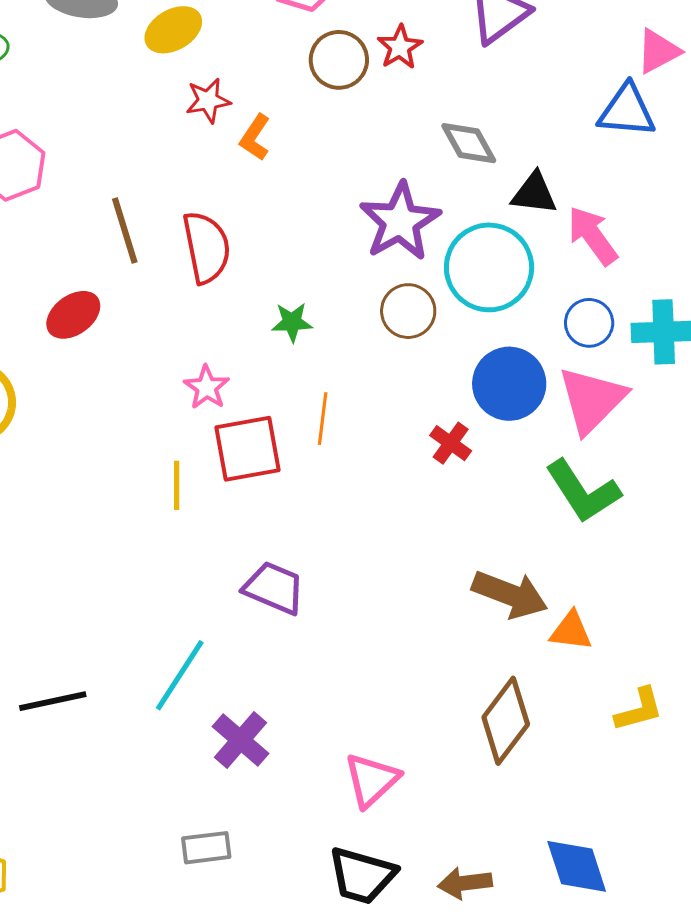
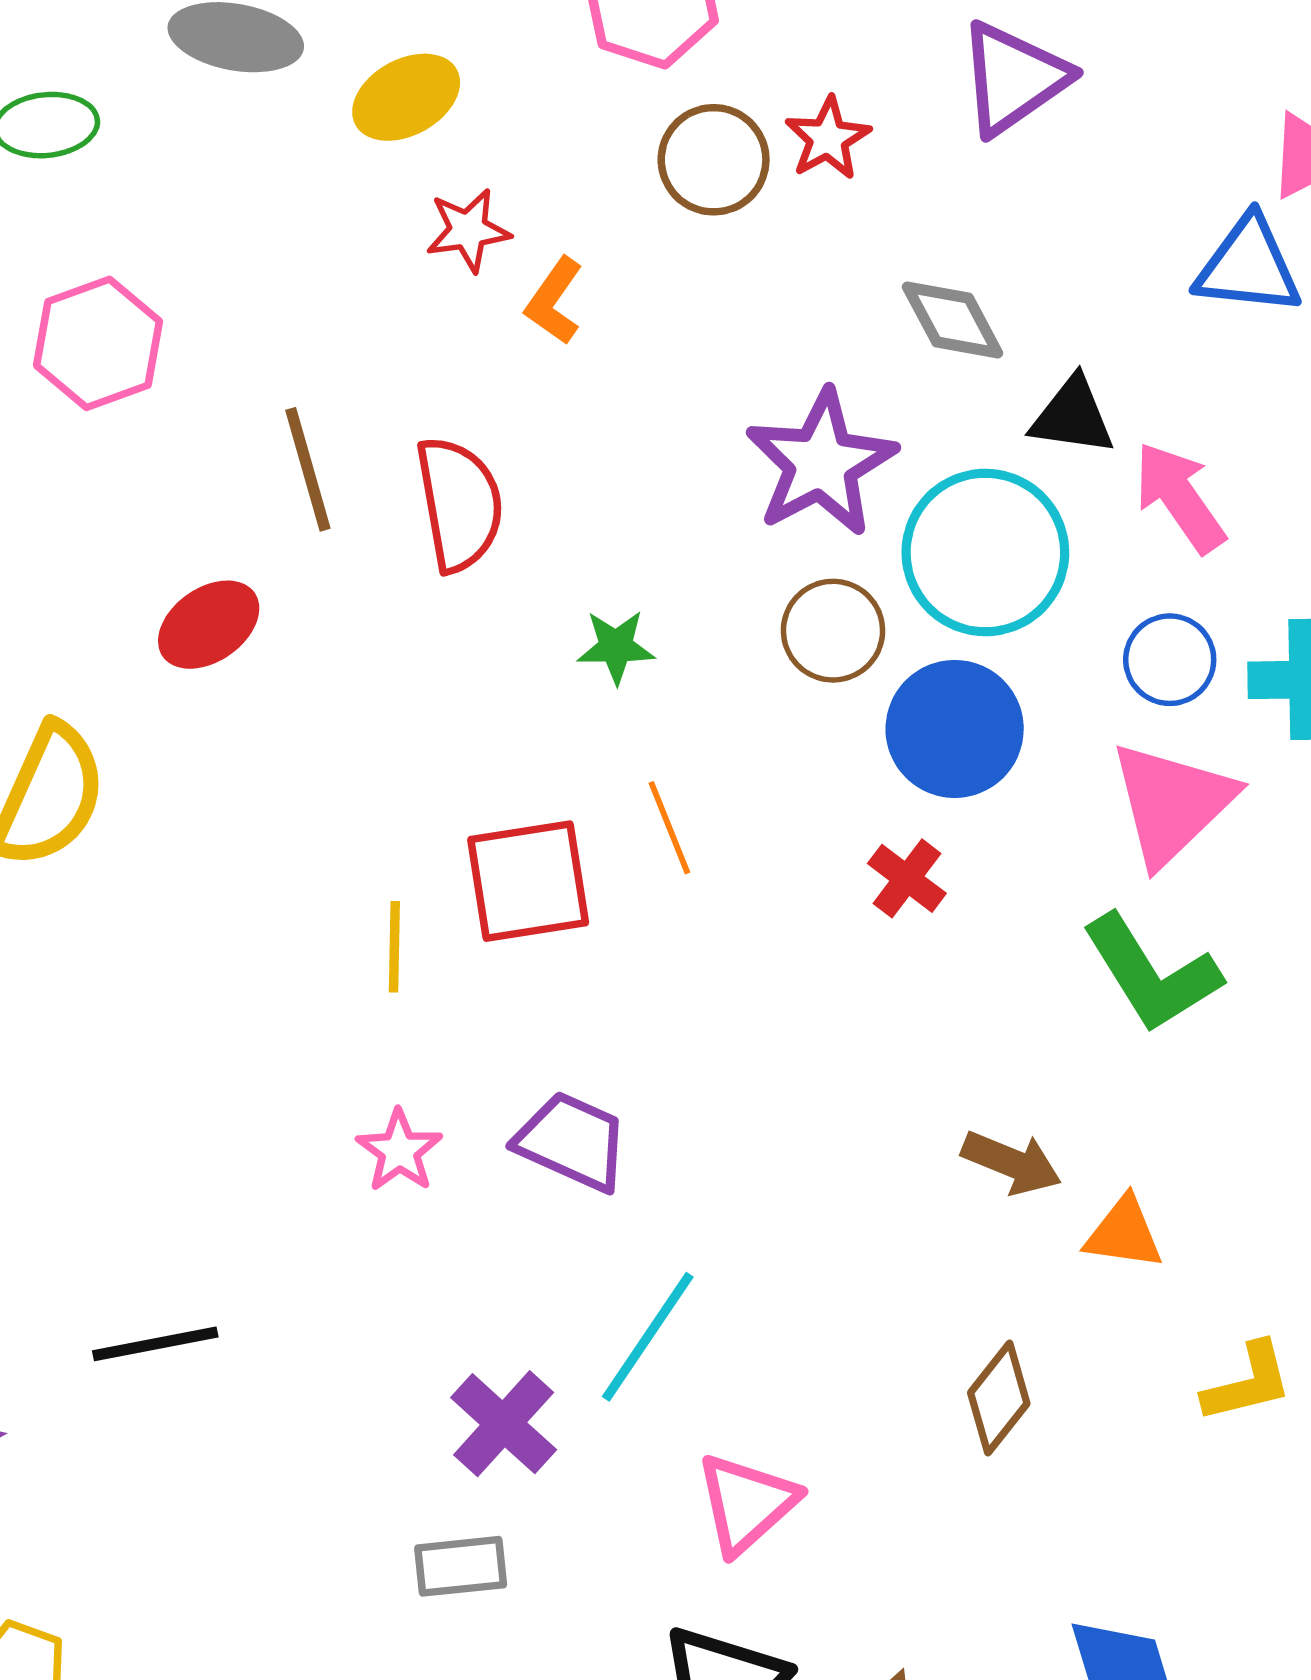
blue circle: (509, 384) -> (955, 729), moved
pink star: (207, 387) -> (399, 1151), moved
orange line: (323, 419) -> (669, 828), turned -30
brown arrow: (510, 594) -> (1012, 1163), size x0.7
cyan line: (180, 675) -> (648, 1337), moved
brown diamond: (506, 721) -> (999, 1398), size x0.7
gray rectangle: (206, 848) -> (461, 1566), moved

